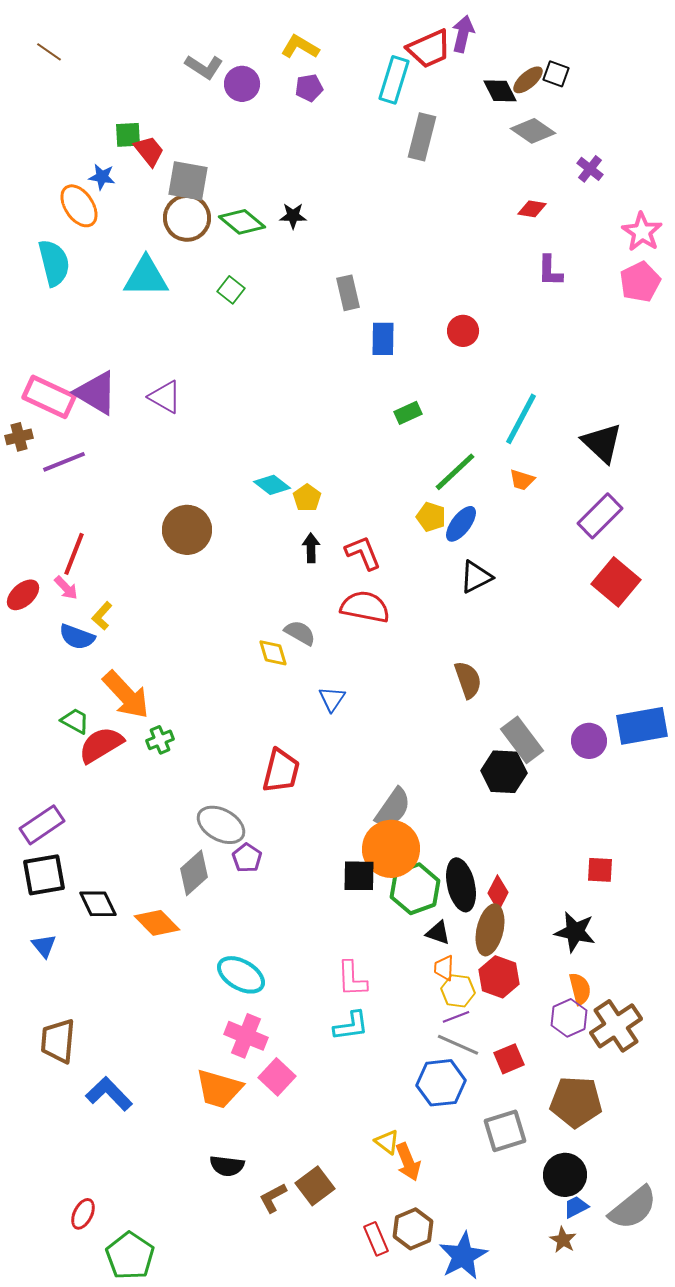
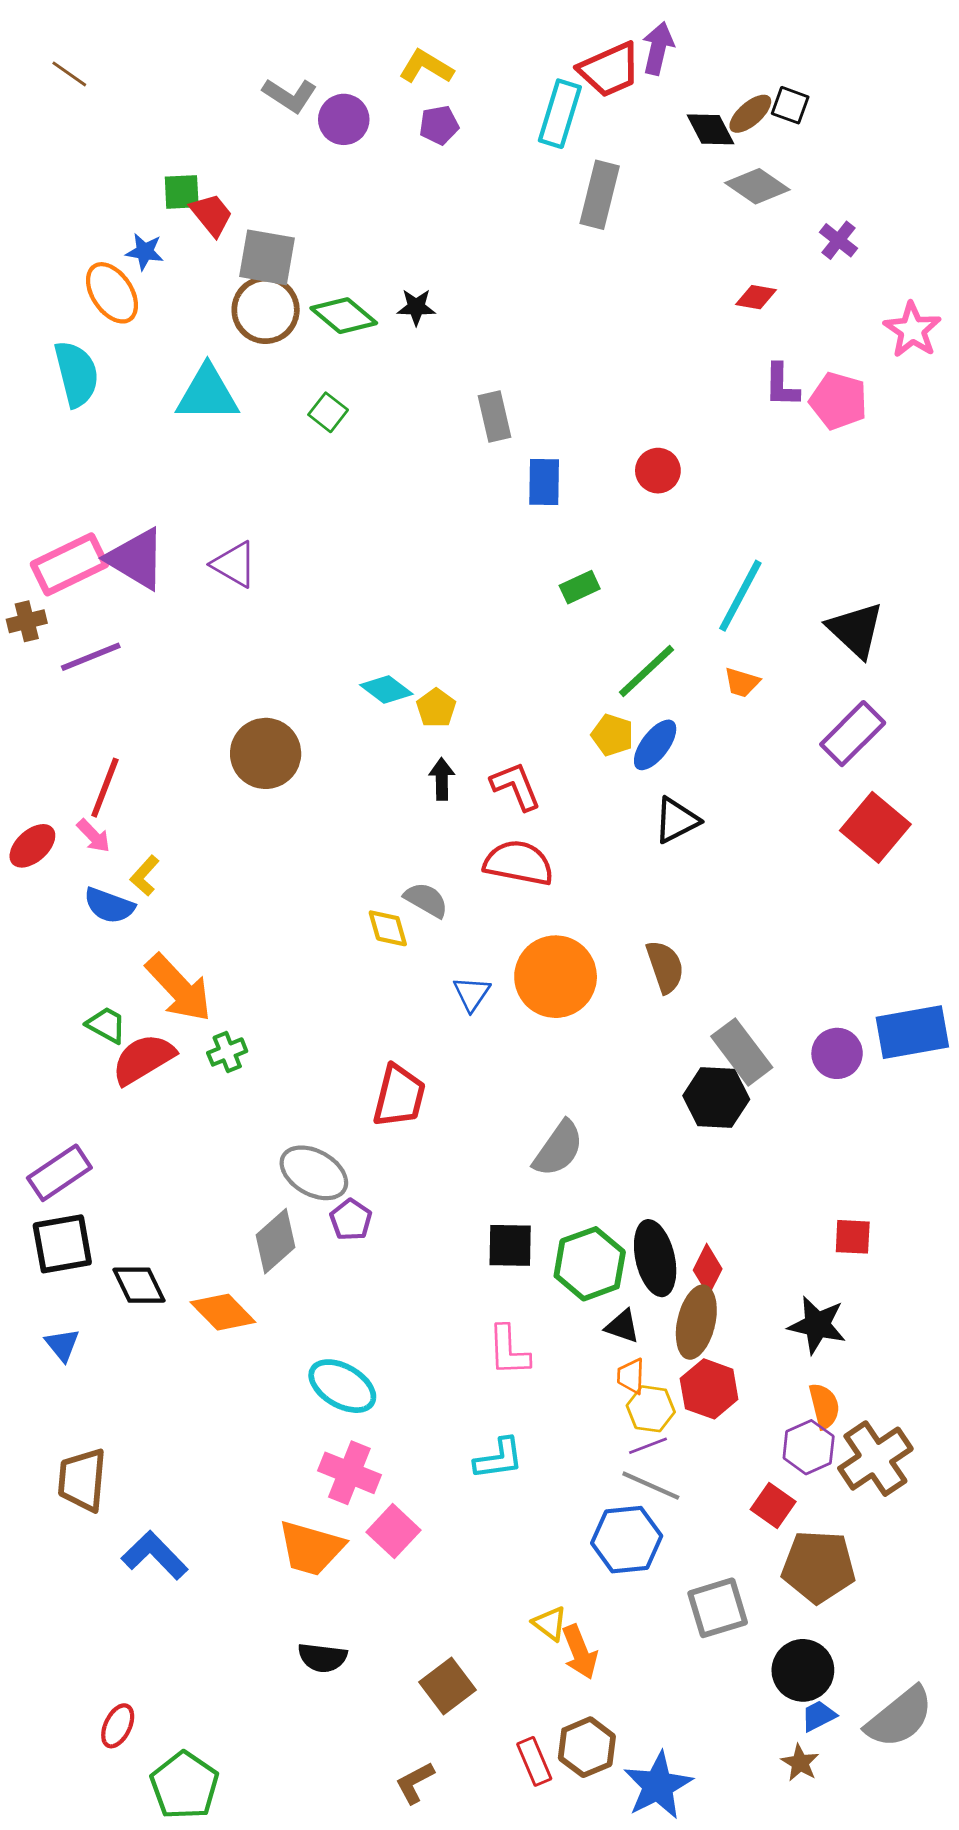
pink pentagon: (640, 282) -> (838, 401), moved, turned -30
pink rectangle: (49, 397) -> (69, 564), turned -51
orange circle: (391, 849) -> (556, 977), moved
pink L-shape: (352, 979) -> (509, 1351), moved
red square: (509, 1059) -> (773, 1505), moved, turned -32
brown L-shape: (273, 1198) -> (415, 1783), moved

